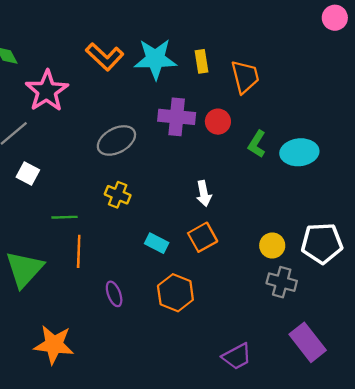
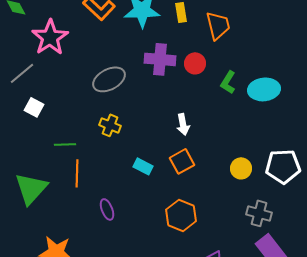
gray cross: (282, 282) -> (259, 213), moved
orange hexagon: (175, 293) -> (181, 215), moved

